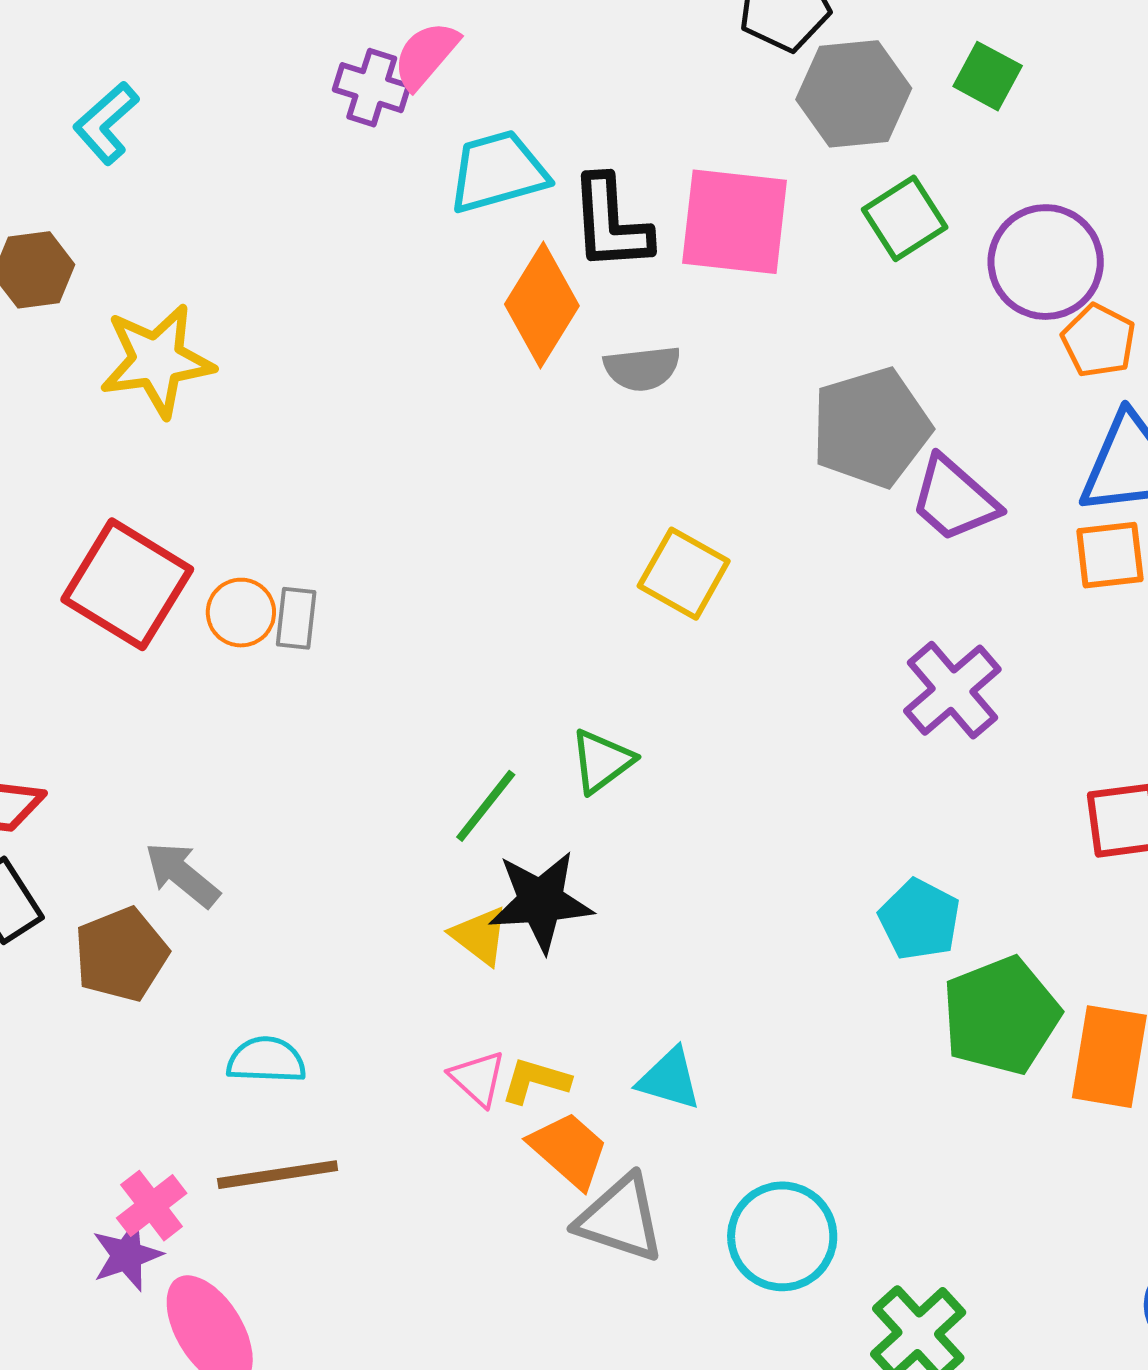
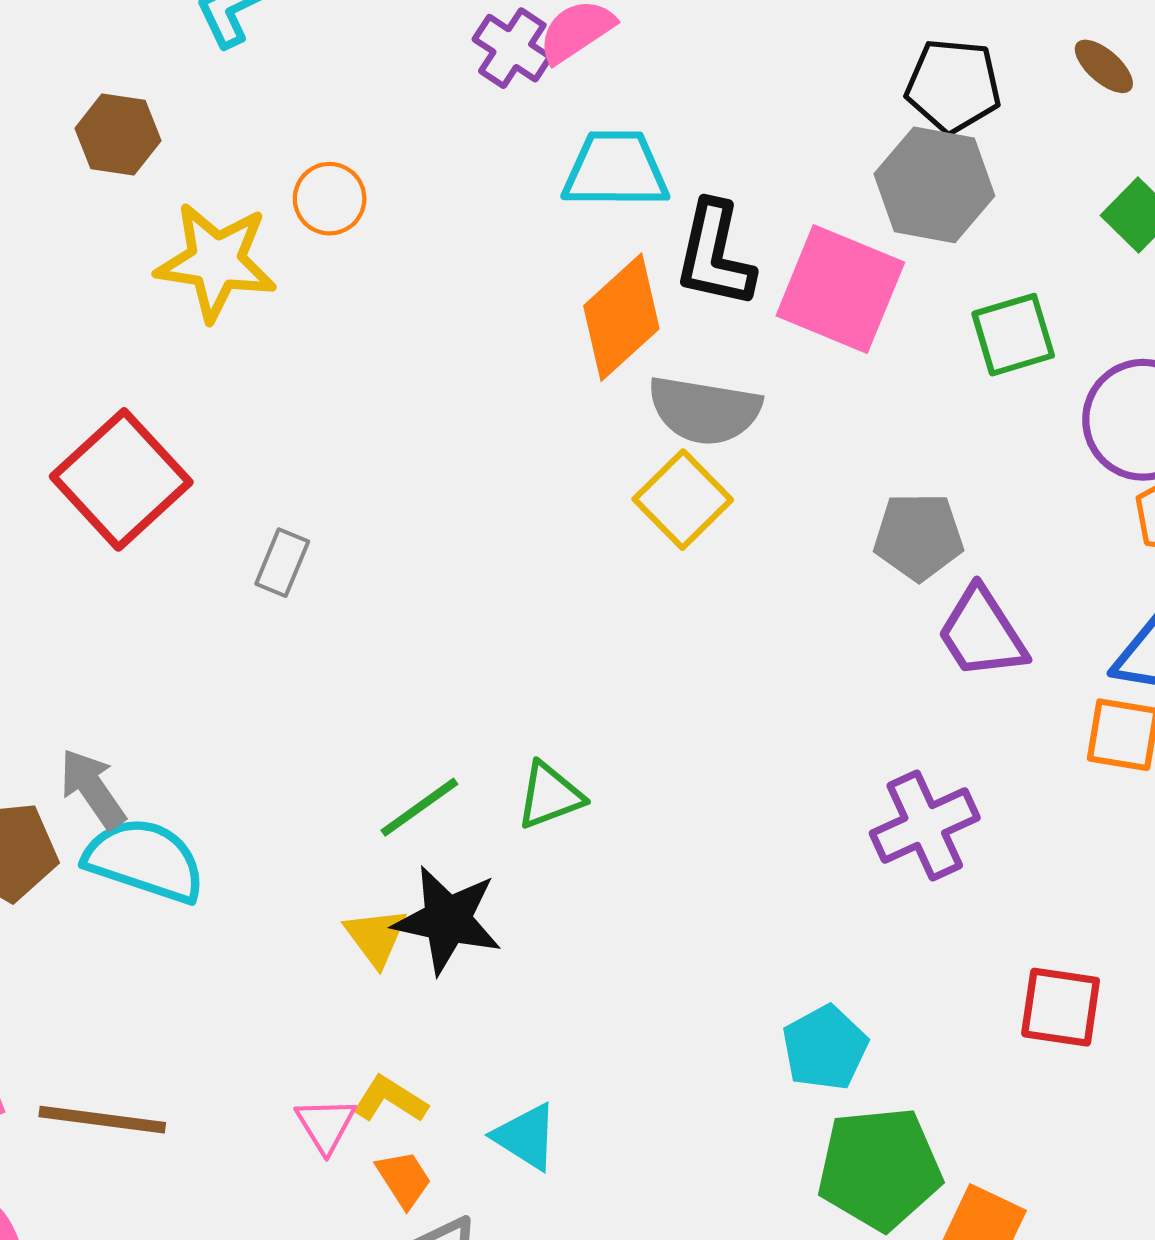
gray hexagon: (854, 94) -> (934, 185), moved
gray semicircle: (642, 368) -> (704, 410), size x1.4
gray pentagon: (871, 428) -> (919, 536), size x0.7
yellow square: (684, 574) -> (683, 500), moved
orange circle: (241, 613) -> (330, 199), moved
cyan semicircle: (266, 1060) -> (145, 860), moved, size x1.5
pink triangle: (478, 1078) -> (326, 1125), moved
orange trapezoid: (569, 1150) -> (404, 1179), size x0.7

